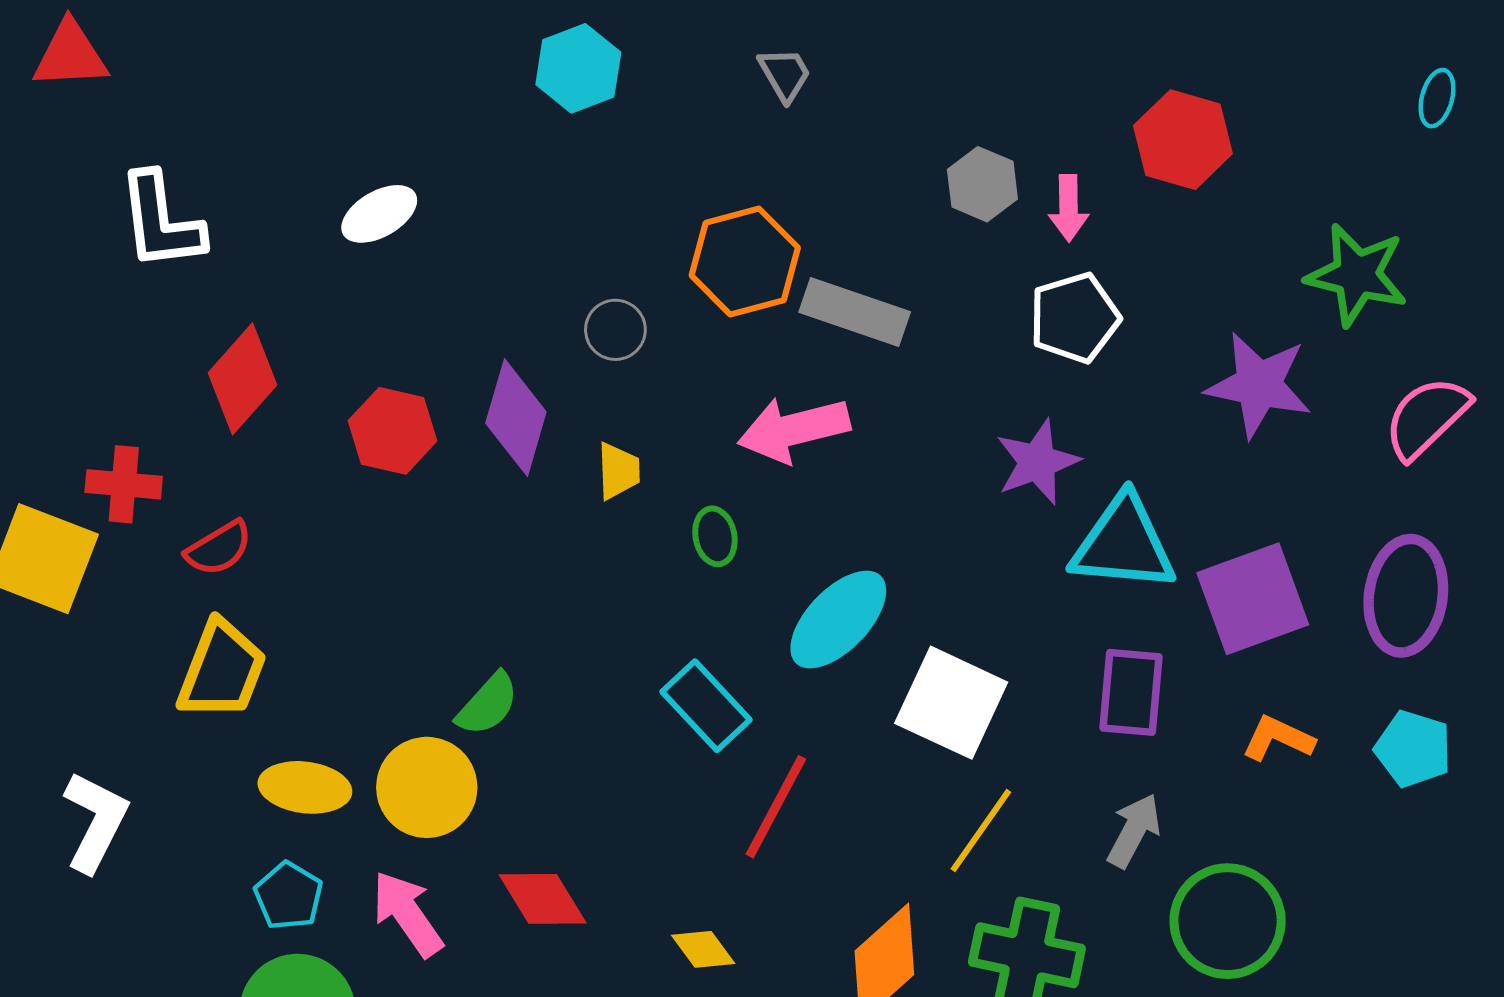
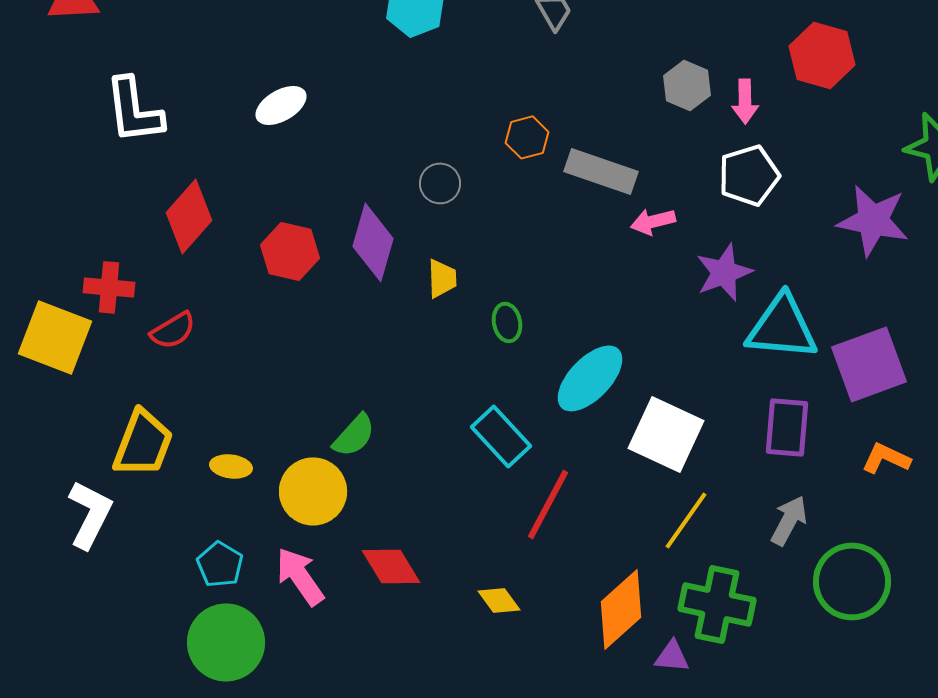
orange hexagon: (745, 261) -> (527, 137), size x0.6
pink arrow: (794, 429) -> (653, 221), moved, size x0.6
yellow trapezoid: (222, 670) -> (143, 443), moved
yellow ellipse: (305, 787) -> (231, 466), moved, size x0.7

